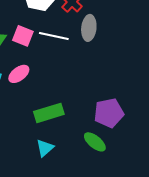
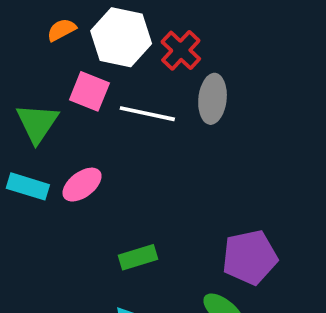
pink square: (23, 36) -> (89, 91), moved
green rectangle: (49, 113) -> (138, 257), size x0.7

